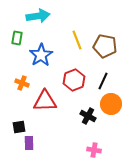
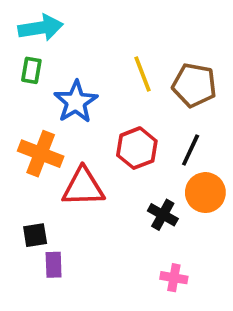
cyan arrow: (38, 16) -> (41, 28), moved
orange cross: (22, 83) -> (41, 154), size x1.6

